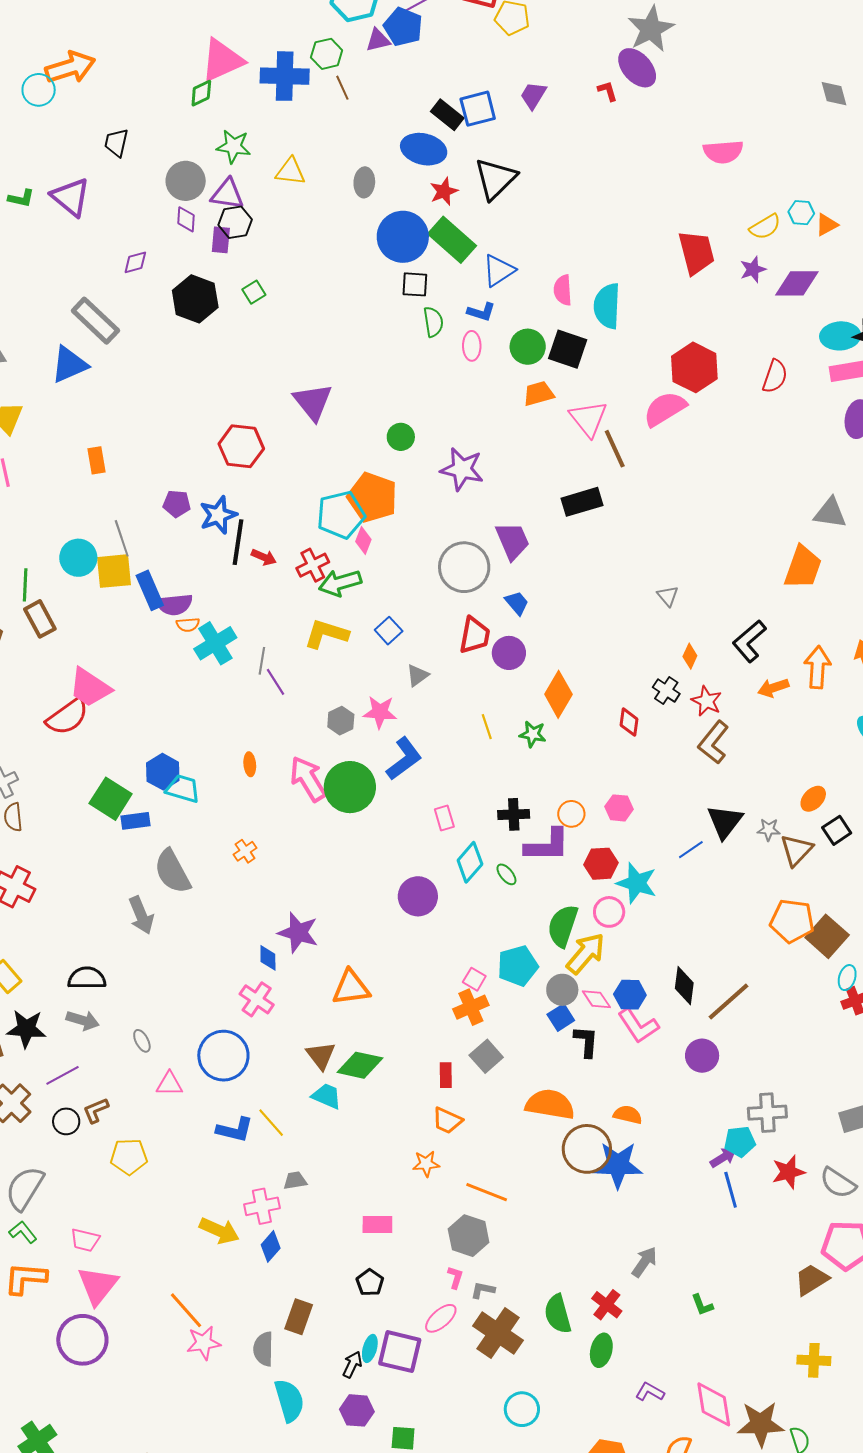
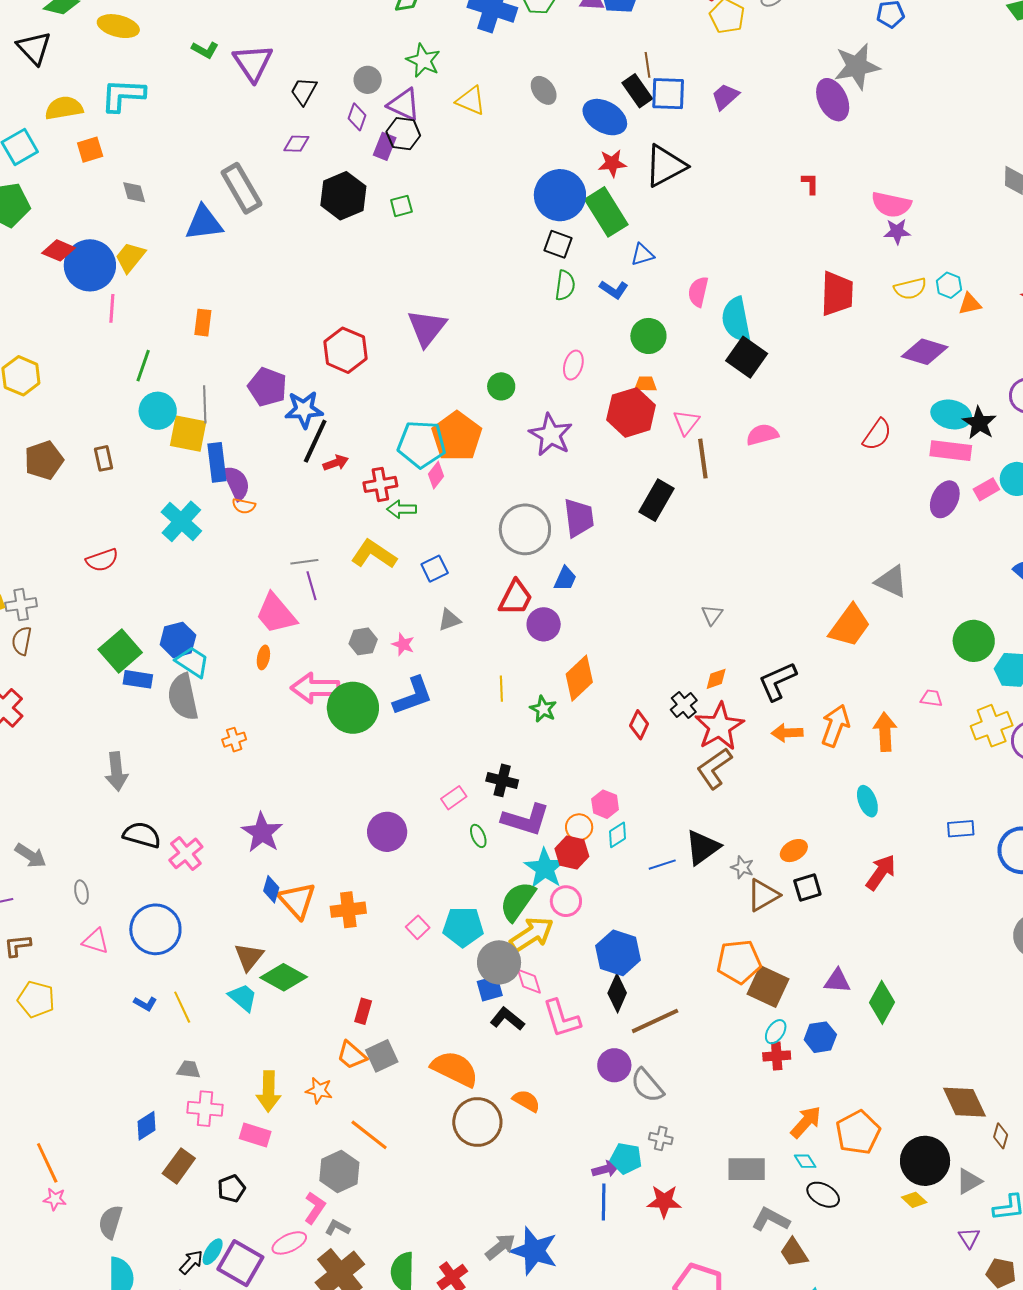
brown line: (342, 88) -> (648, 65), moved
red L-shape: (608, 91) -> (810, 184), moved
black trapezoid: (116, 143) -> (304, 91), moved
gray circle: (186, 181) -> (368, 80), size x0.7
gray ellipse: (364, 182) -> (544, 90), moved, turned -56
purple star: (753, 269) -> (897, 232), moved
blue triangle: (499, 270) -> (642, 255), size x0.7
cyan semicircle: (607, 306) -> (736, 320), turned -30
pink ellipse: (472, 346) -> (573, 365), moved
black square: (568, 349) -> (747, 357), moved
red hexagon: (694, 367) -> (631, 412), moved
orange trapezoid: (539, 394) -> (646, 384), size x0.7
pink semicircle: (665, 409) -> (762, 435), size x0.7
pink triangle: (588, 419) -> (686, 422), size x0.7
black rectangle: (582, 502) -> (657, 500), turned -60
purple pentagon: (177, 504) -> (267, 387), size x1.4
red arrow: (264, 557) -> (336, 463), turned -60
green arrow: (340, 583) -> (402, 509), size x0.7
green line: (25, 585) -> (143, 366), moved
blue trapezoid: (517, 603) -> (565, 579), turned 48
purple semicircle: (174, 605) -> (236, 483), turned -126
brown rectangle: (40, 619) -> (103, 458), size x0.7
cyan cross: (215, 643) -> (181, 521), moved, turned -33
orange diamond: (690, 656) -> (716, 679), turned 30
gray line: (262, 661) -> (304, 562), turned 56
pink trapezoid: (90, 688) -> (276, 614), moved
red star: (707, 701) -> (719, 727), size x1.6
pink star: (380, 712) -> (403, 644), size x0.7
red semicircle: (67, 717) -> (102, 560), size x0.7
pink arrow: (308, 779) -> (315, 688), turned -75
orange circle: (571, 814) -> (579, 827), moved
pink rectangle: (444, 818) -> (454, 798), moved, turned 55
cyan diamond: (470, 862) -> (617, 835), moved, size x0.7
gray semicircle: (172, 872) -> (183, 697), moved
cyan star: (637, 883) -> (545, 868), moved
orange pentagon: (792, 921) -> (739, 962), turned -30
brown square: (827, 936) -> (768, 986), turned -33
blue diamond: (268, 958) -> (271, 889), moved
black semicircle: (87, 978) -> (142, 835), moved
orange triangle: (351, 988) -> (297, 900), turned 39
gray circle: (562, 990) -> (499, 962), size x1.4
blue hexagon: (630, 995) -> (618, 953), moved, size x1.4
pink cross: (257, 999) -> (186, 853), moved
orange cross: (471, 1007) -> (348, 910), moved
black L-shape: (586, 1042) -> (507, 1019), turned -72
gray square: (486, 1056) -> (382, 1056), moved
gray cross: (767, 1113) -> (661, 1138), size x0.6
blue L-shape: (235, 1130) -> (145, 1004), size x0.6
blue star: (618, 1165) -> (534, 1251), moved
gray semicircle: (838, 1183) -> (647, 1085), moved
pink cross: (262, 1206) -> (205, 1109), moved
yellow arrow: (219, 1231) -> (269, 1091), moved, turned 51
pink L-shape: (455, 1277) -> (315, 1208), size x1.4
brown rectangle: (299, 1317) -> (179, 1166), moved
pink star: (204, 1343) -> (55, 1199), size x0.7

